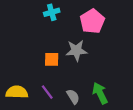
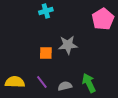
pink pentagon: (92, 21) -> (103, 19), moved
gray semicircle: (73, 97) -> (65, 86), turned -72

